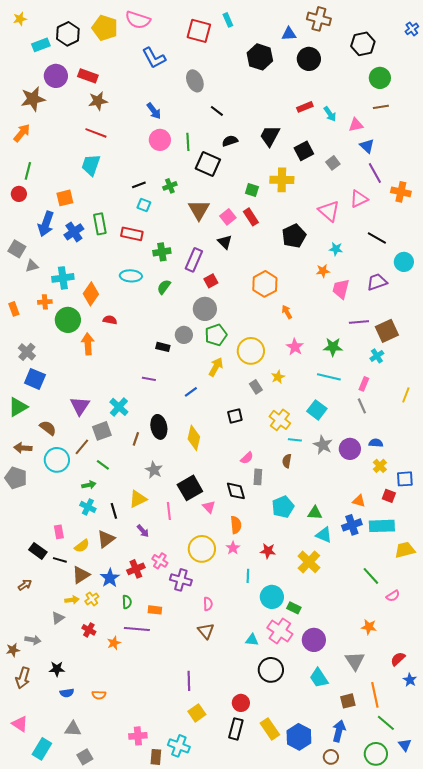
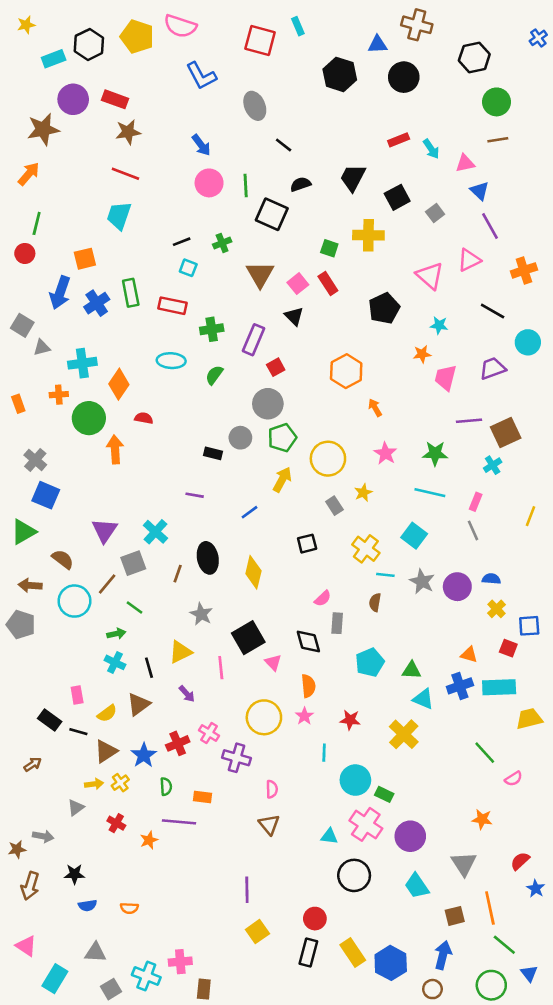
orange cross: (401, 192) -> (524, 270), moved, turned -30
cyan cross: (179, 746) -> (146, 976), moved

